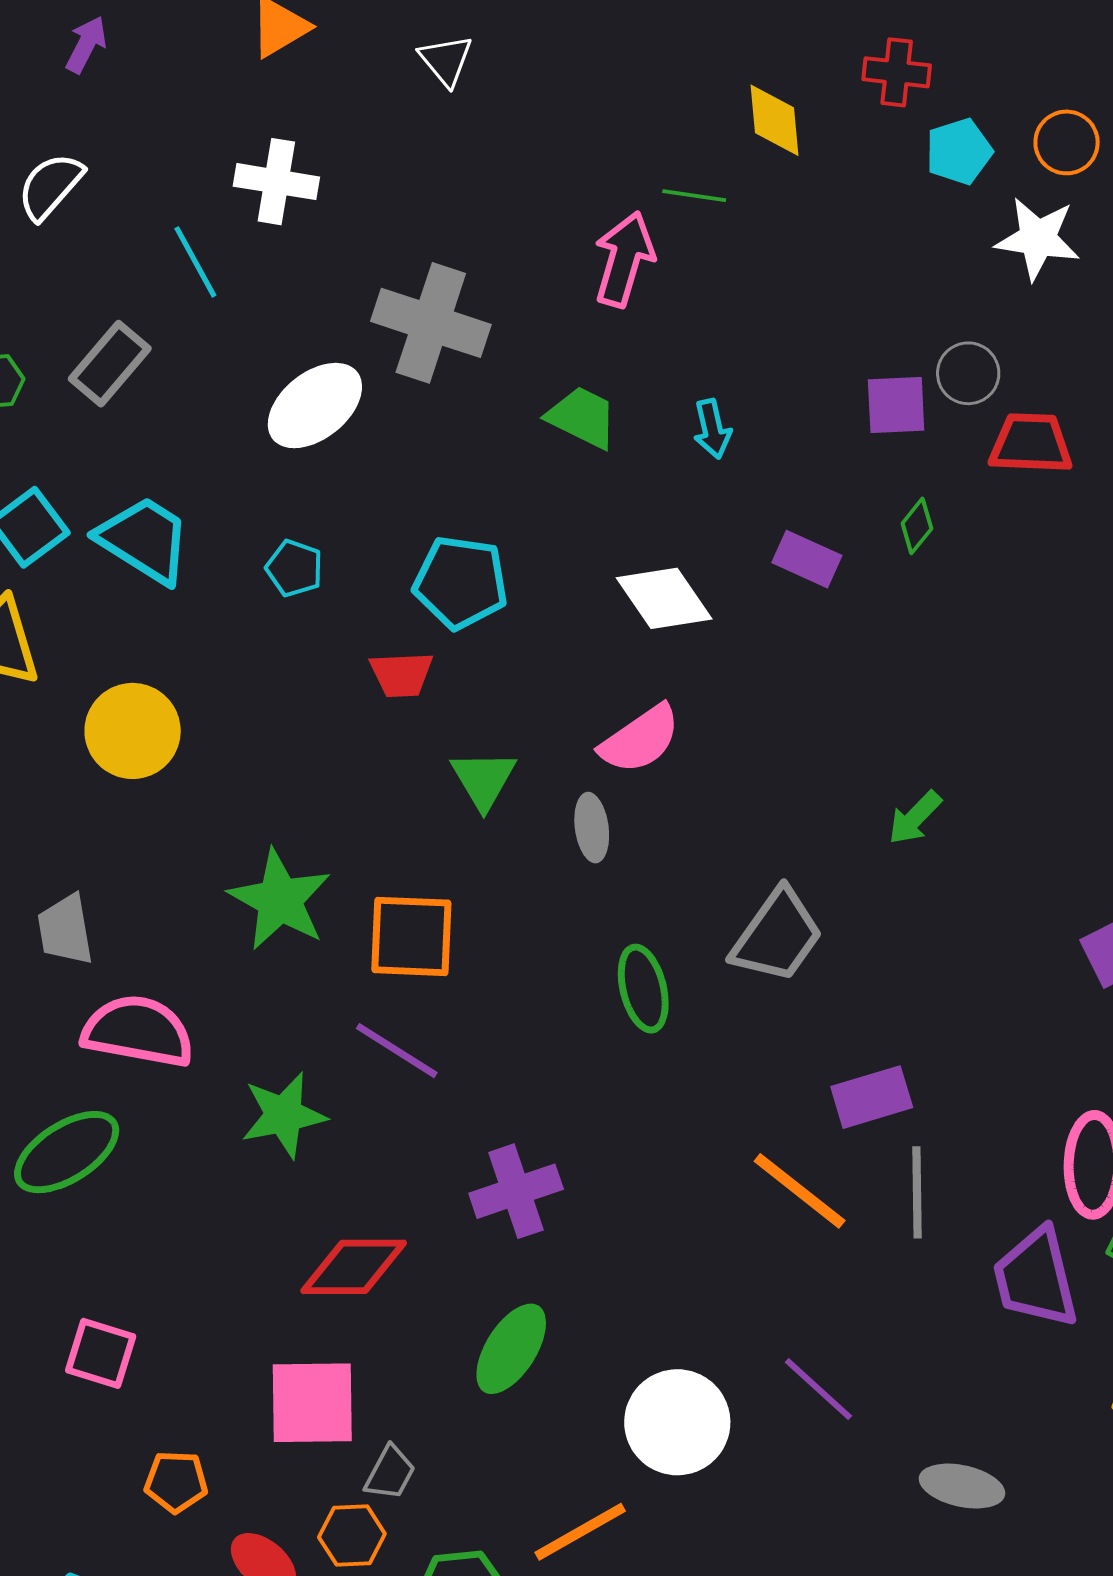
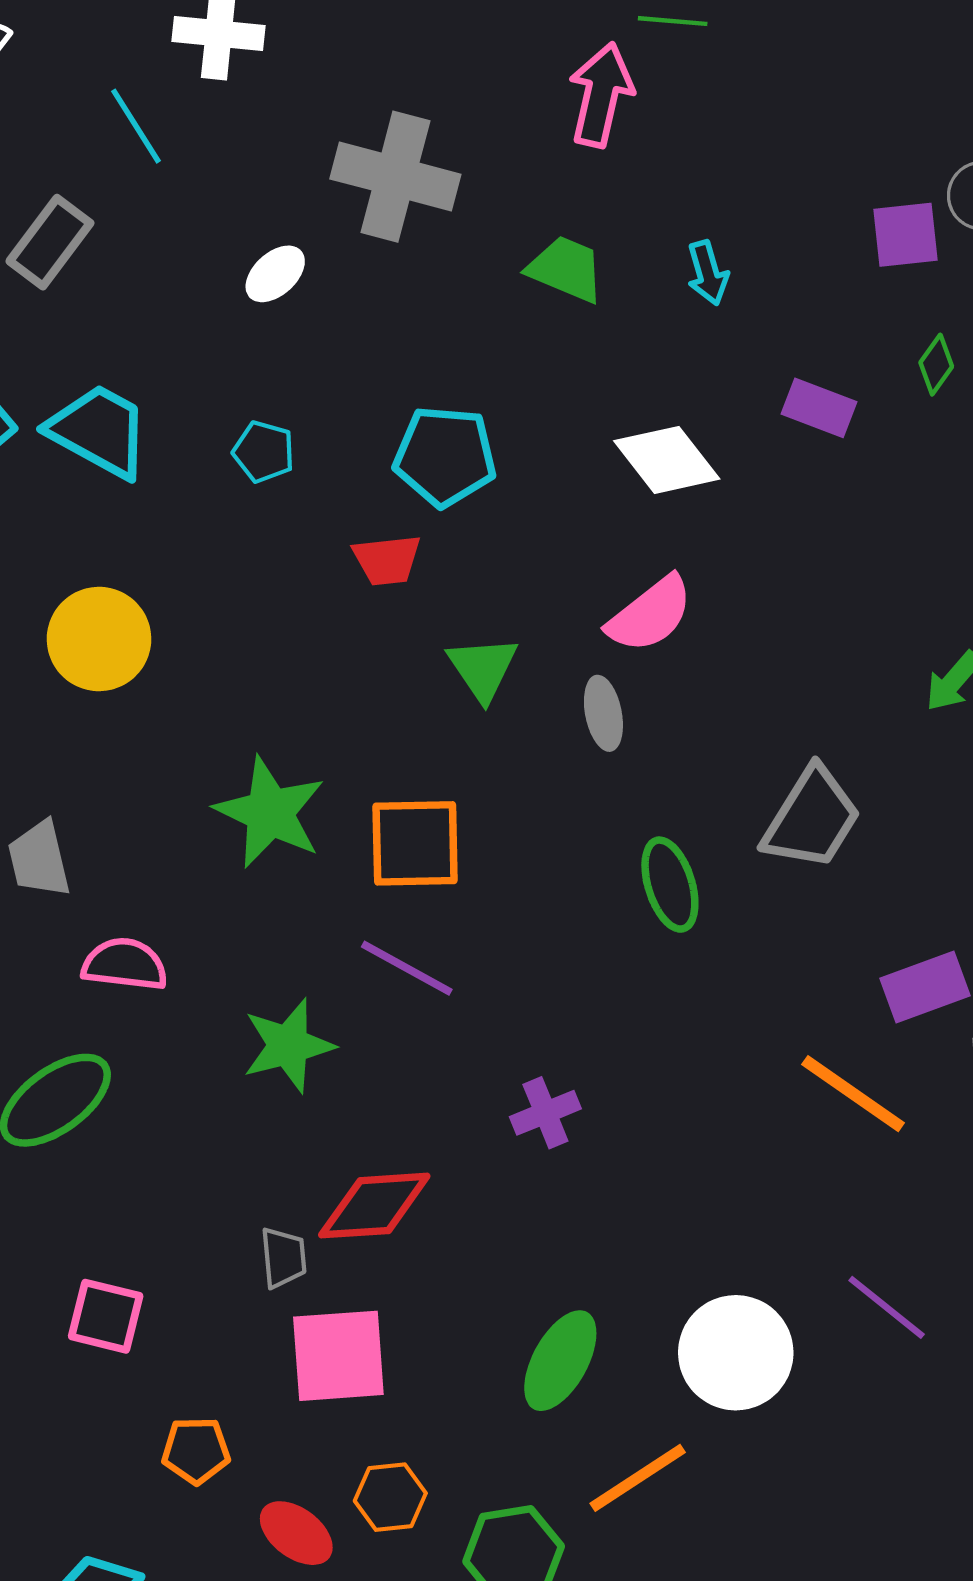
white ellipse: (315, 406) -> (275, 274), size x0.6
pink semicircle: (138, 1031) -> (125, 964), size x0.7
purple cross: (516, 1191) -> (545, 1113), size x0.7
green ellipse: (511, 1349) -> (560, 1361), moved
gray trapezoid: (390, 1473) -> (283, 1258), moved, turned -30

